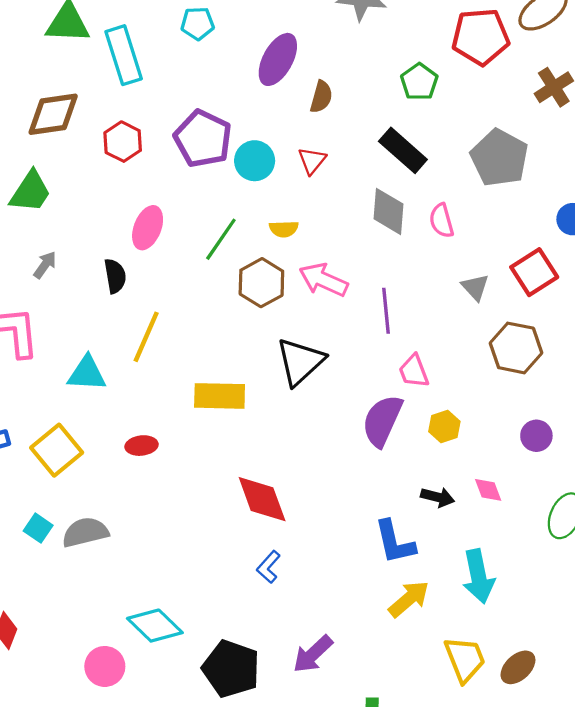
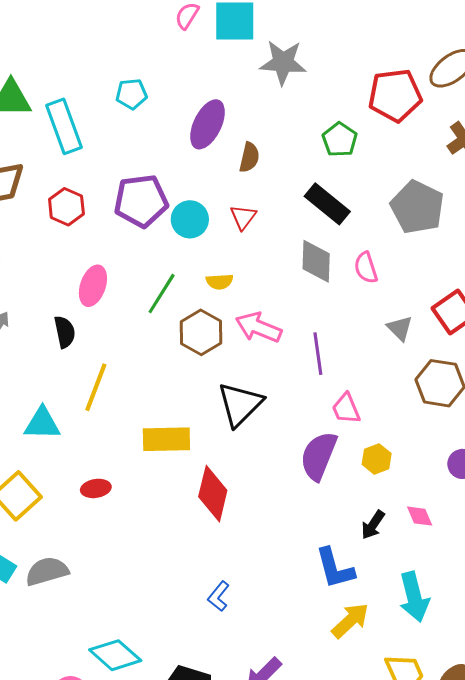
purple pentagon: (203, 139) -> (141, 201), turned -30
black arrow: (438, 497) -> (373, 525), turned 112
red diamond: (262, 499) -> (213, 494), moved, turned 36

